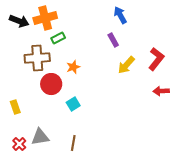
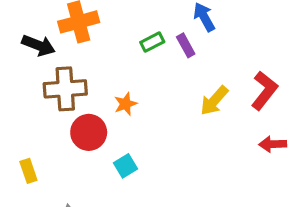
black arrow: (19, 21) -> (38, 45), moved
green rectangle: (58, 38) -> (152, 42), moved
purple rectangle: (113, 40) -> (186, 45), moved

